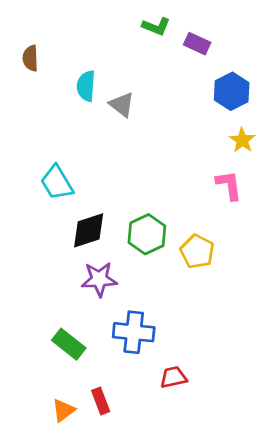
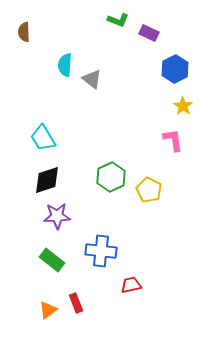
brown semicircle: (30, 58) -> (24, 32), moved
black diamond: (89, 230) -> (47, 180), moved
purple star: (99, 279) -> (57, 216), moved

